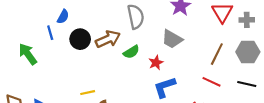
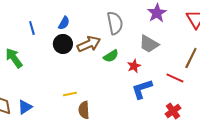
blue semicircle: (63, 17) -> (64, 23), moved
blue line: (50, 33) -> (32, 28), moved
red line: (212, 82) -> (175, 78), moved

